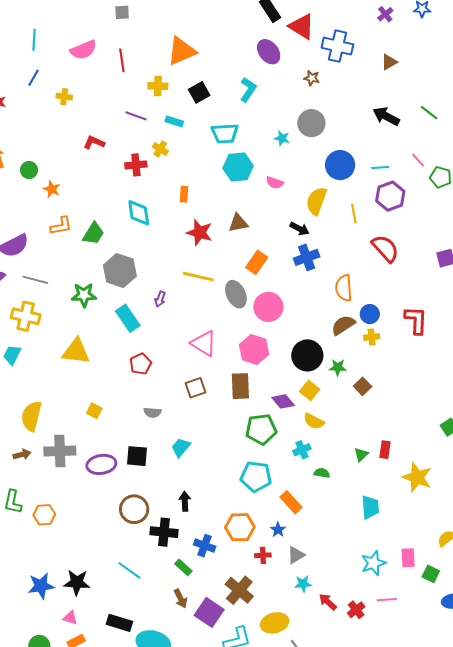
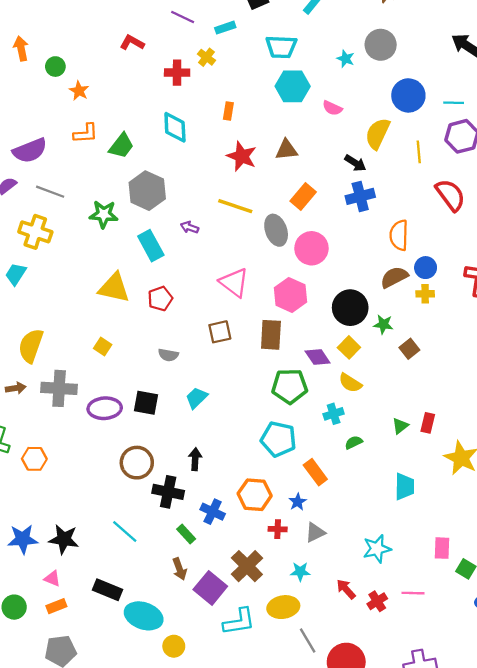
cyan rectangle: (174, 121) -> (225, 28), turned -42
purple arrow: (160, 299) -> (190, 227), turned 84
yellow triangle: (76, 351) -> (114, 288), moved
green semicircle: (322, 473) -> (354, 442), turned -42
cyan star: (373, 563) -> (377, 549), moved
cyan star: (303, 584) -> (300, 572), moved

